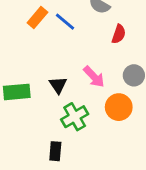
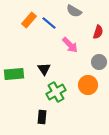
red semicircle: (119, 34) -> (98, 32), moved
pink arrow: (94, 77) -> (70, 45), moved

